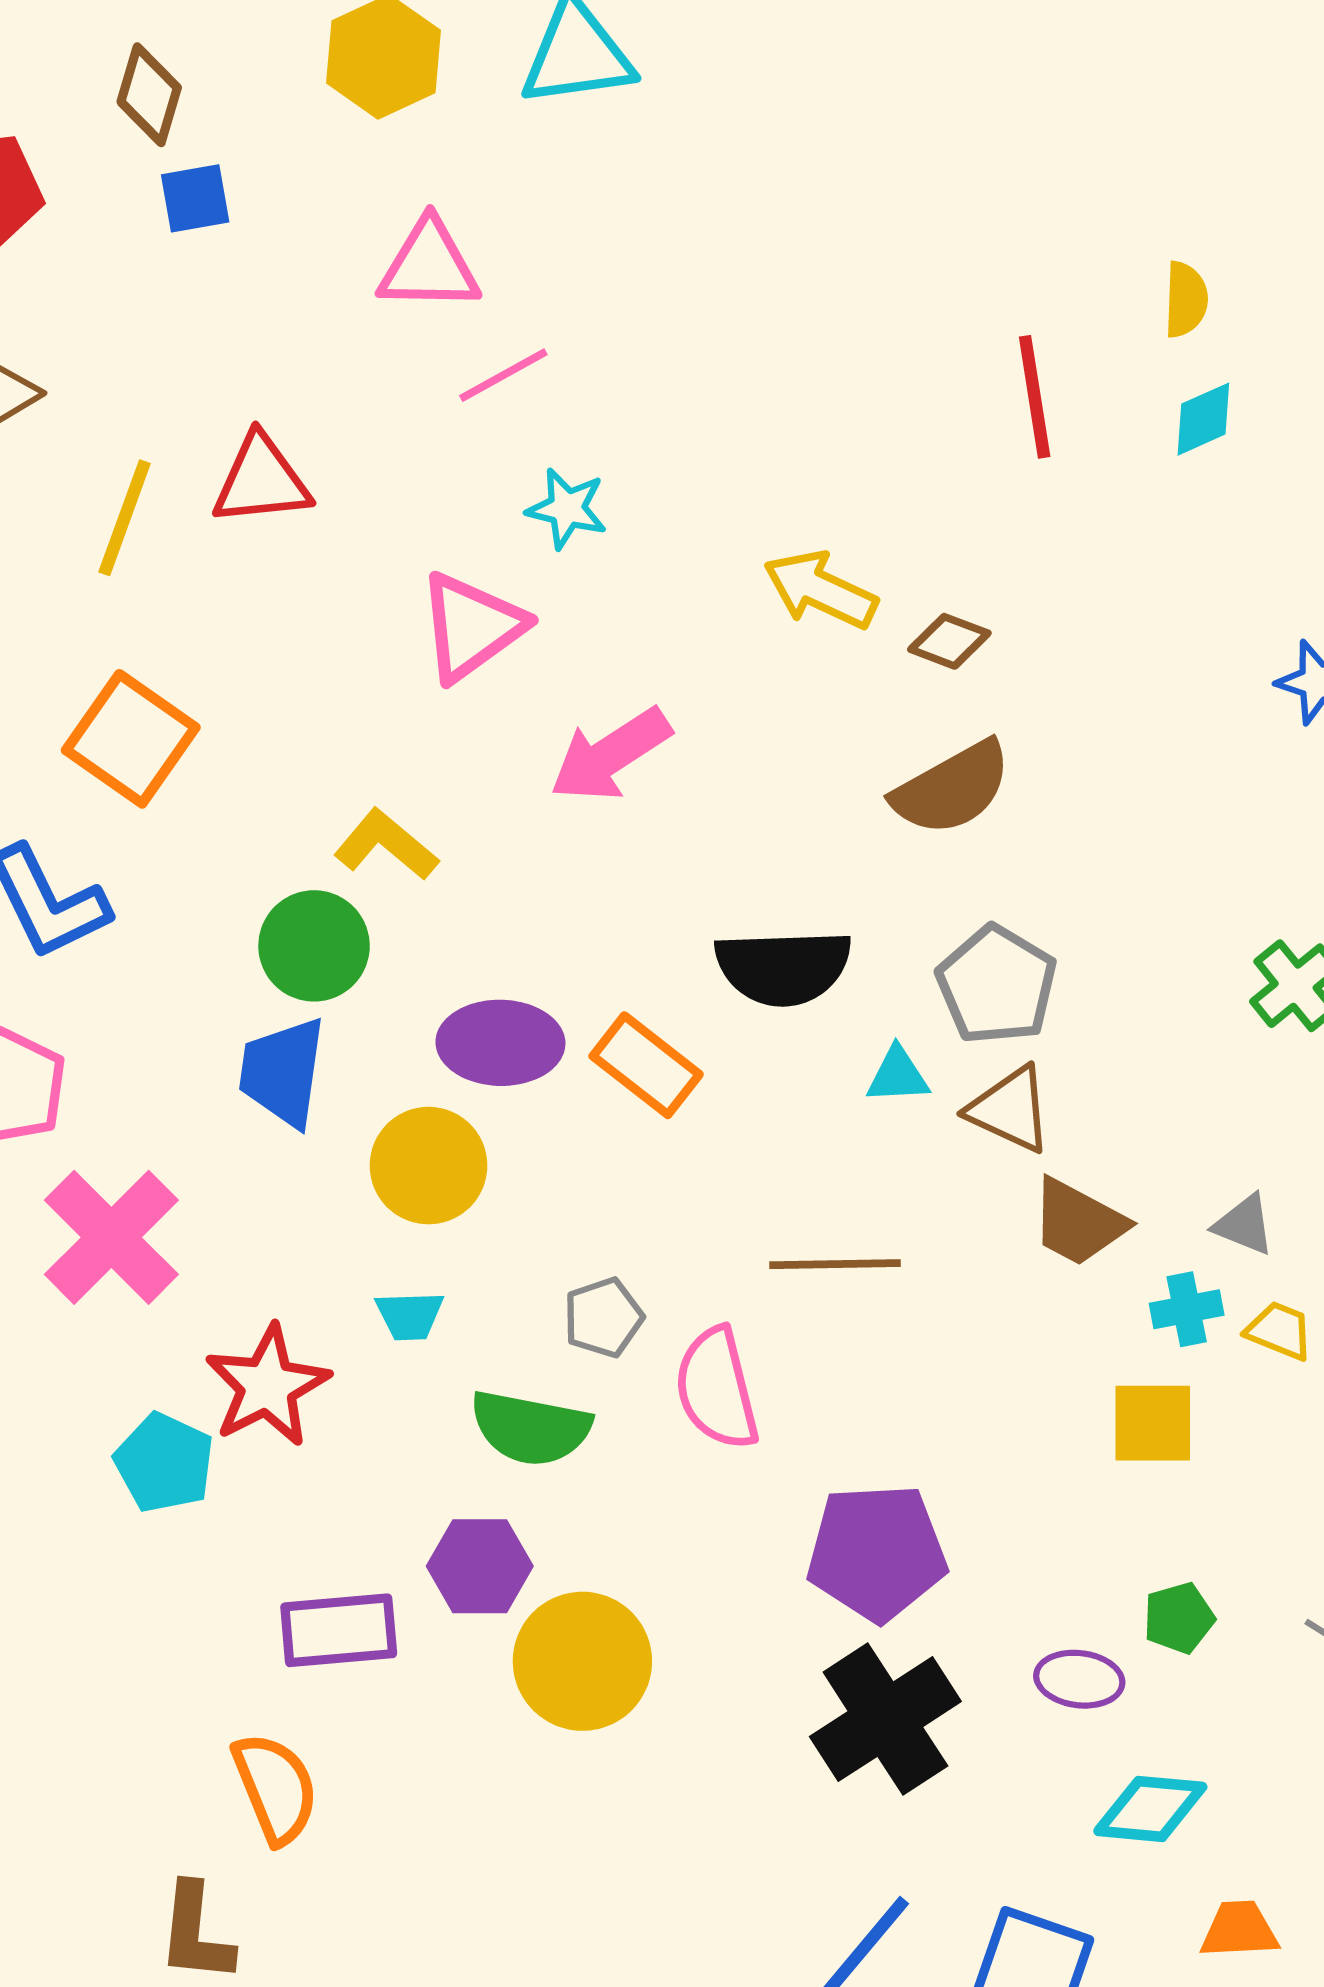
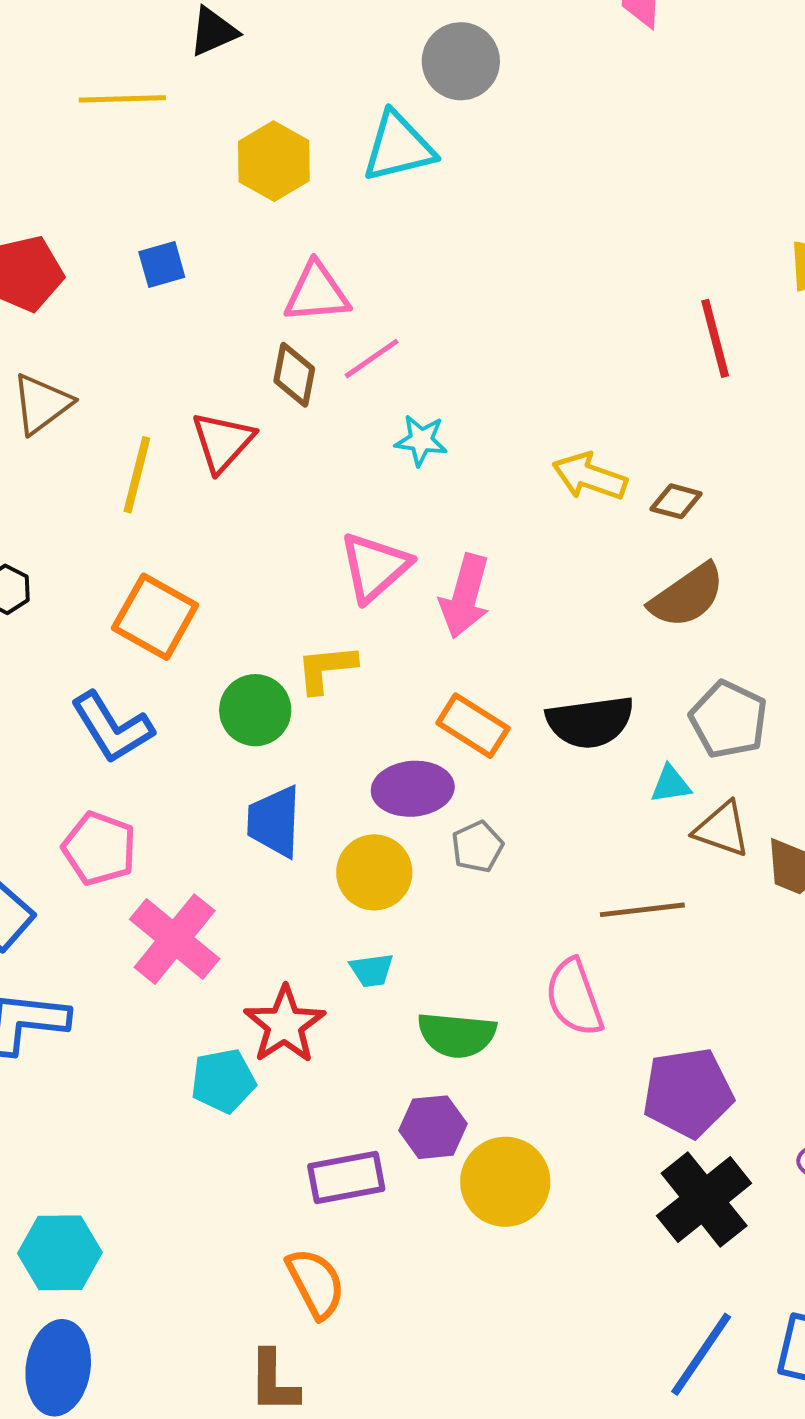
brown diamond: (149, 95) -> (294, 375), moved
red triangle: (261, 480) -> (223, 442), turned -36
pink triangle: (471, 627) -> (375, 567), moved
pink arrow: (610, 755) -> (465, 596), turned -36
yellow L-shape: (386, 845) -> (326, 669), turned -40
green circle: (314, 946) -> (255, 710), moved
orange rectangle: (646, 1065) -> (473, 726), moved
brown triangle: (1010, 1109) -> (722, 829), moved
gray pentagon: (603, 1318) -> (477, 847), moved
cyan pentagon: (164, 1463) -> (223, 1081), turned -30

